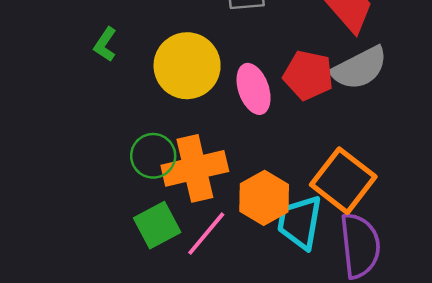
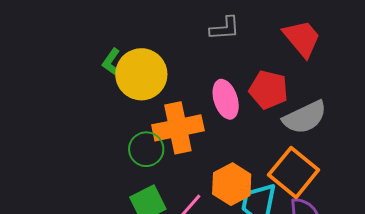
yellow circle: (187, 66) -> (141, 74), moved
gray semicircle: (360, 68) -> (305, 117), moved
orange cross: (195, 168) -> (178, 128), moved

